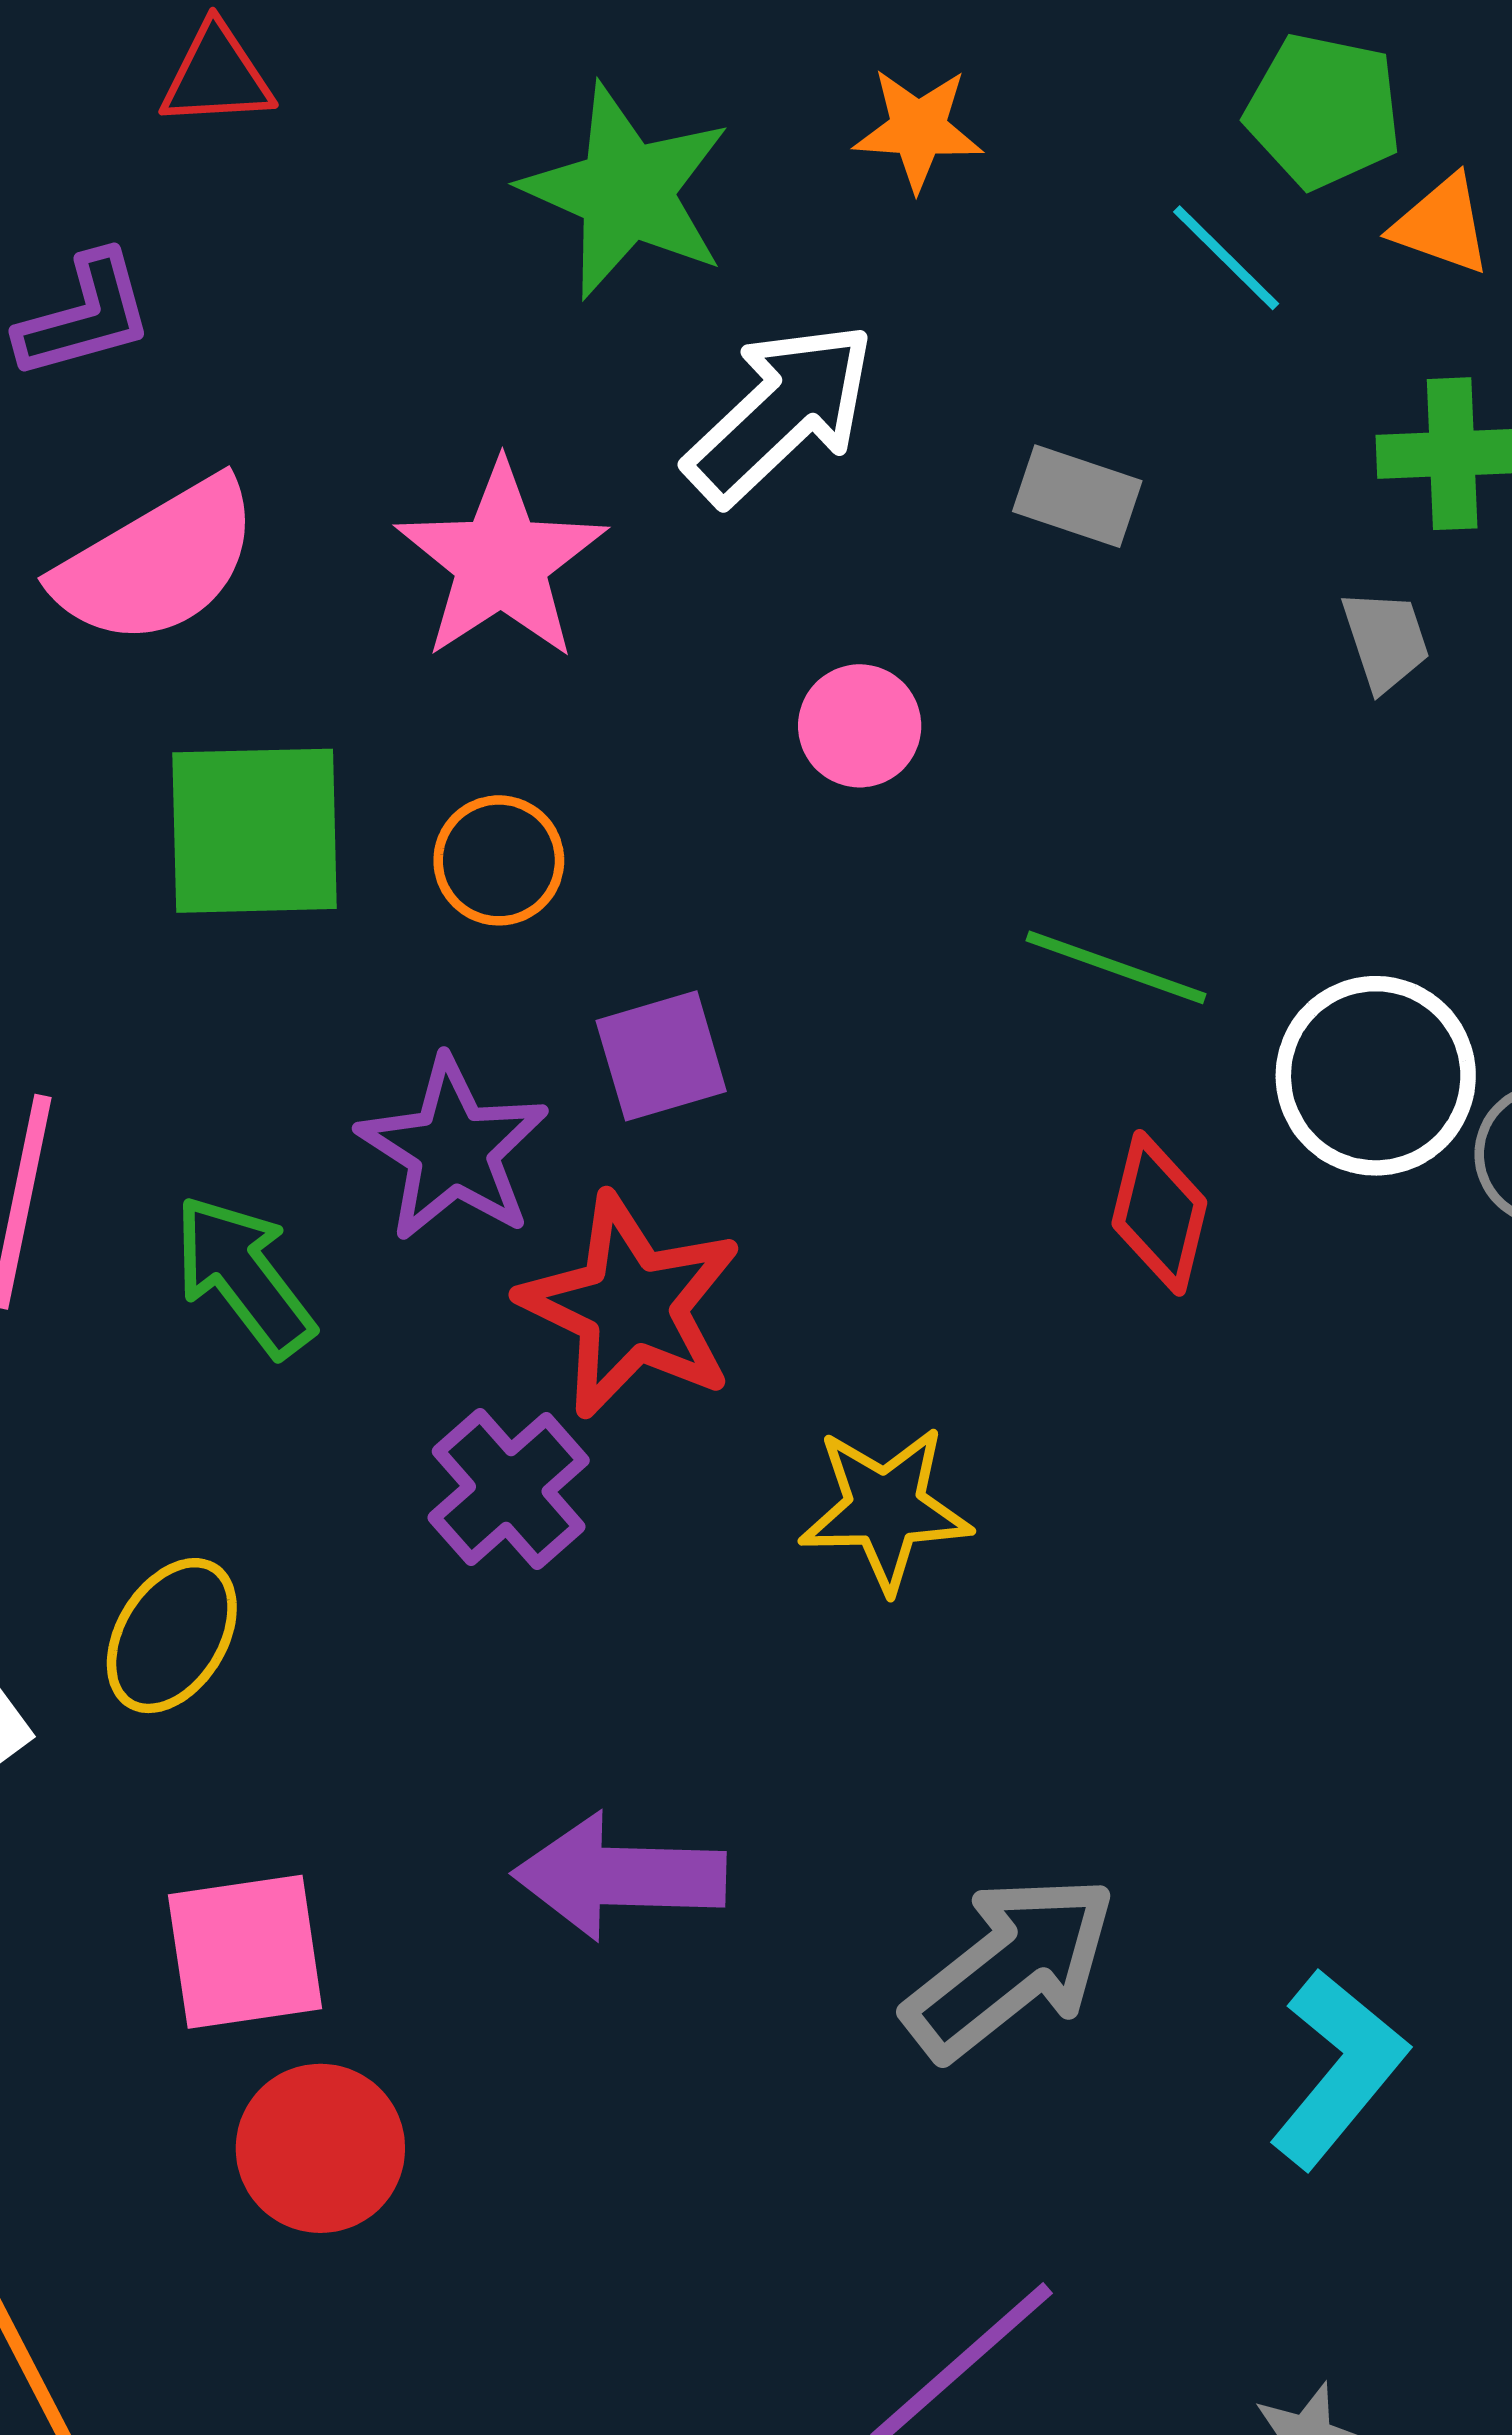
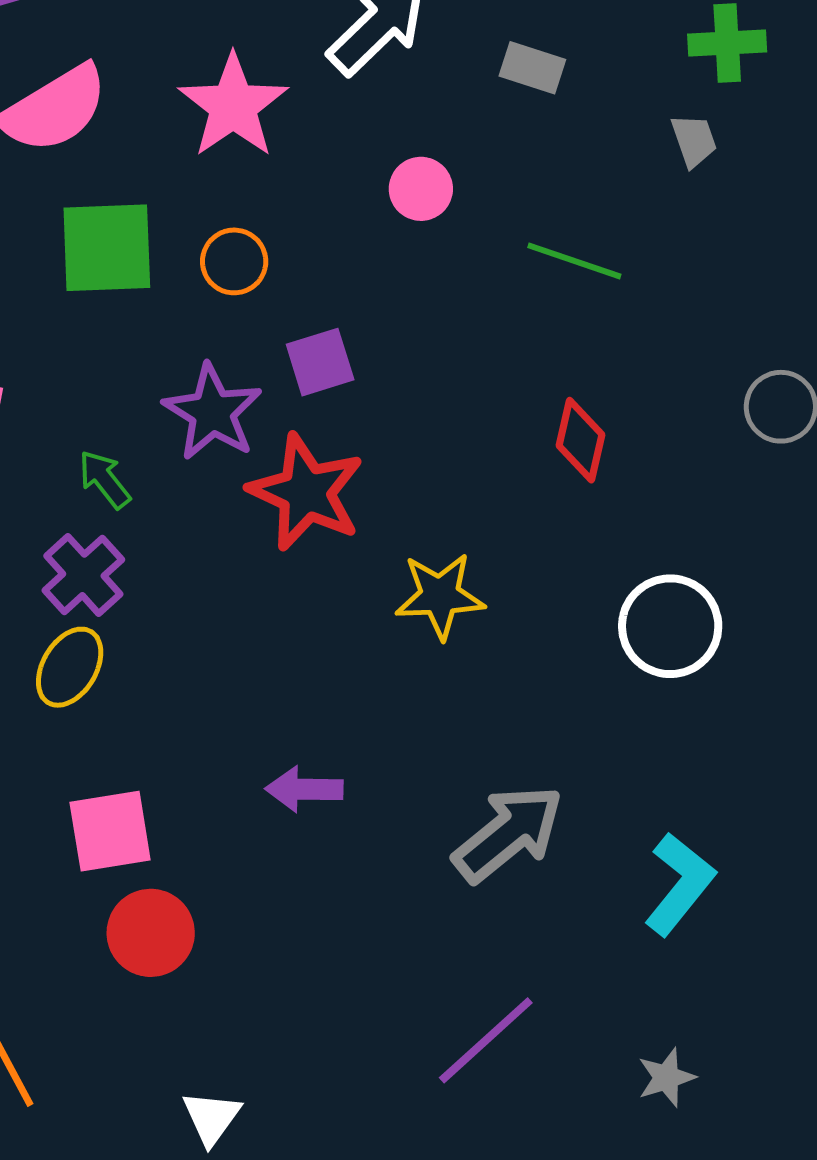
green line: (1116, 967) -> (574, 261), moved
white circle: (1376, 1076) -> (670, 626), moved
green arrow: (244, 1276) -> (104, 479), size x0.7
purple cross: (509, 1489) -> (83, 575), moved
purple arrow: (619, 1876) -> (304, 789), size x0.7

